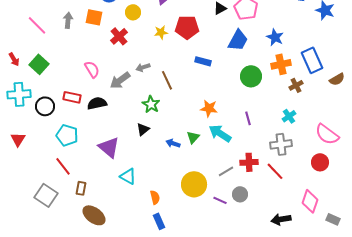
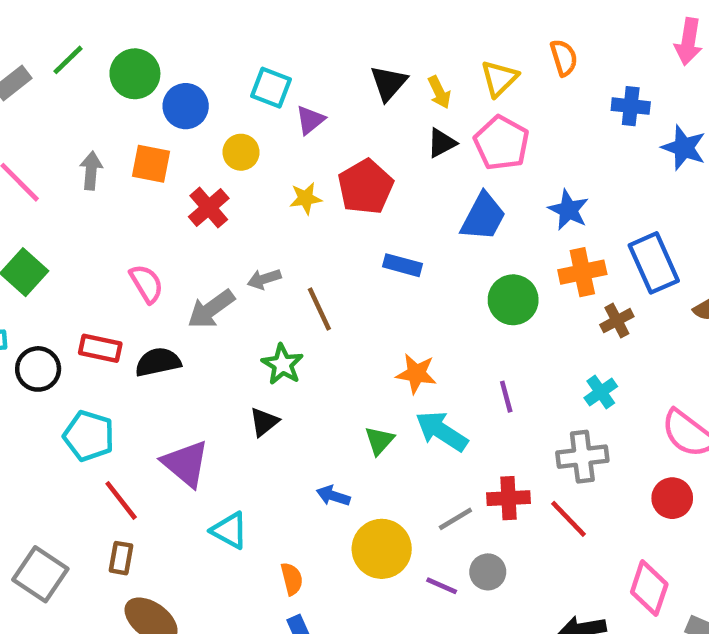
red pentagon: (187, 27) -> (366, 187), turned -30
blue arrow: (173, 143) -> (333, 496), moved
red line: (63, 166) -> (121, 500), moved

